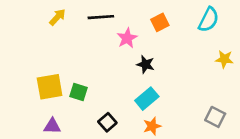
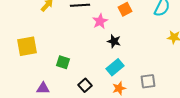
yellow square: (50, 87) -> (27, 46), moved
gray square: (215, 117) -> (148, 81), moved, turned -35

